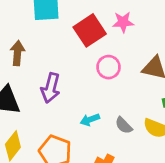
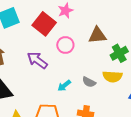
purple arrow: (51, 88) -> (37, 60), moved, turned 130

